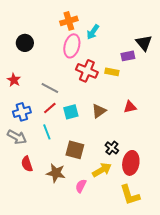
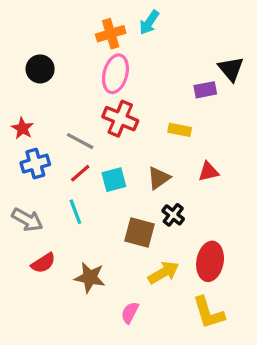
cyan arrow: (93, 32) -> (149, 22), moved
red cross: (87, 71) -> (120, 119), moved
yellow rectangle: (112, 72) -> (180, 130), moved
blue cross: (22, 112) -> (35, 164), moved
black cross: (112, 148) -> (173, 215), moved
brown square: (75, 150) -> (140, 233), moved
red semicircle: (27, 164) -> (43, 263), turned -105
pink semicircle: (81, 186) -> (130, 313), moved

